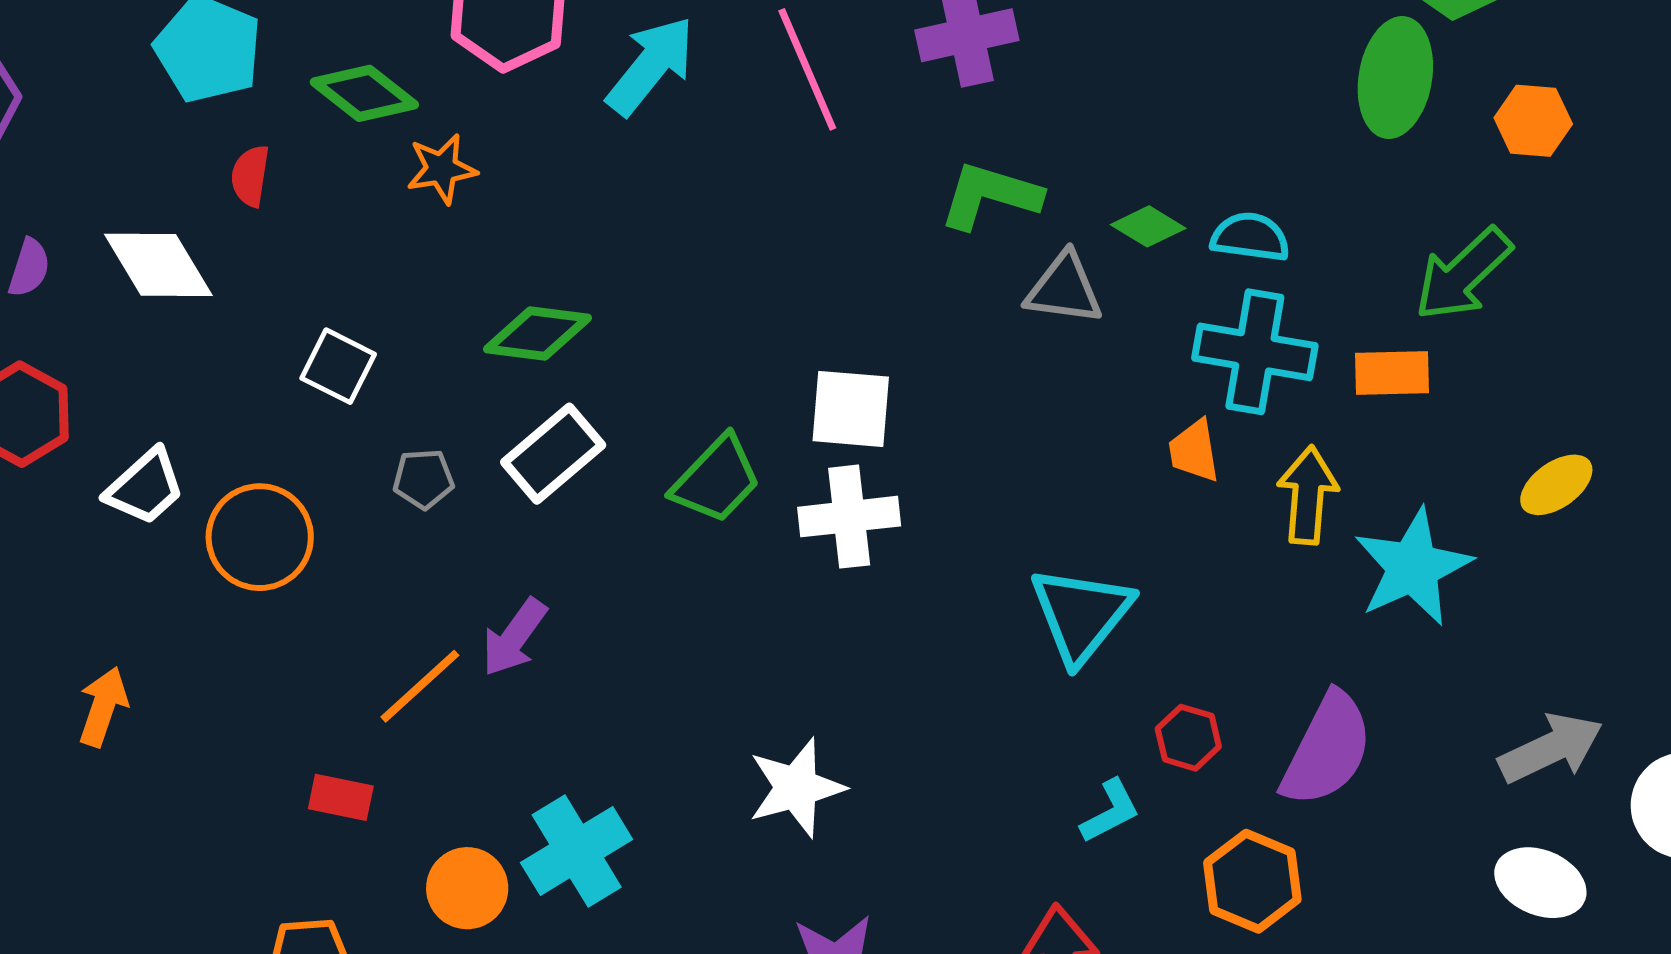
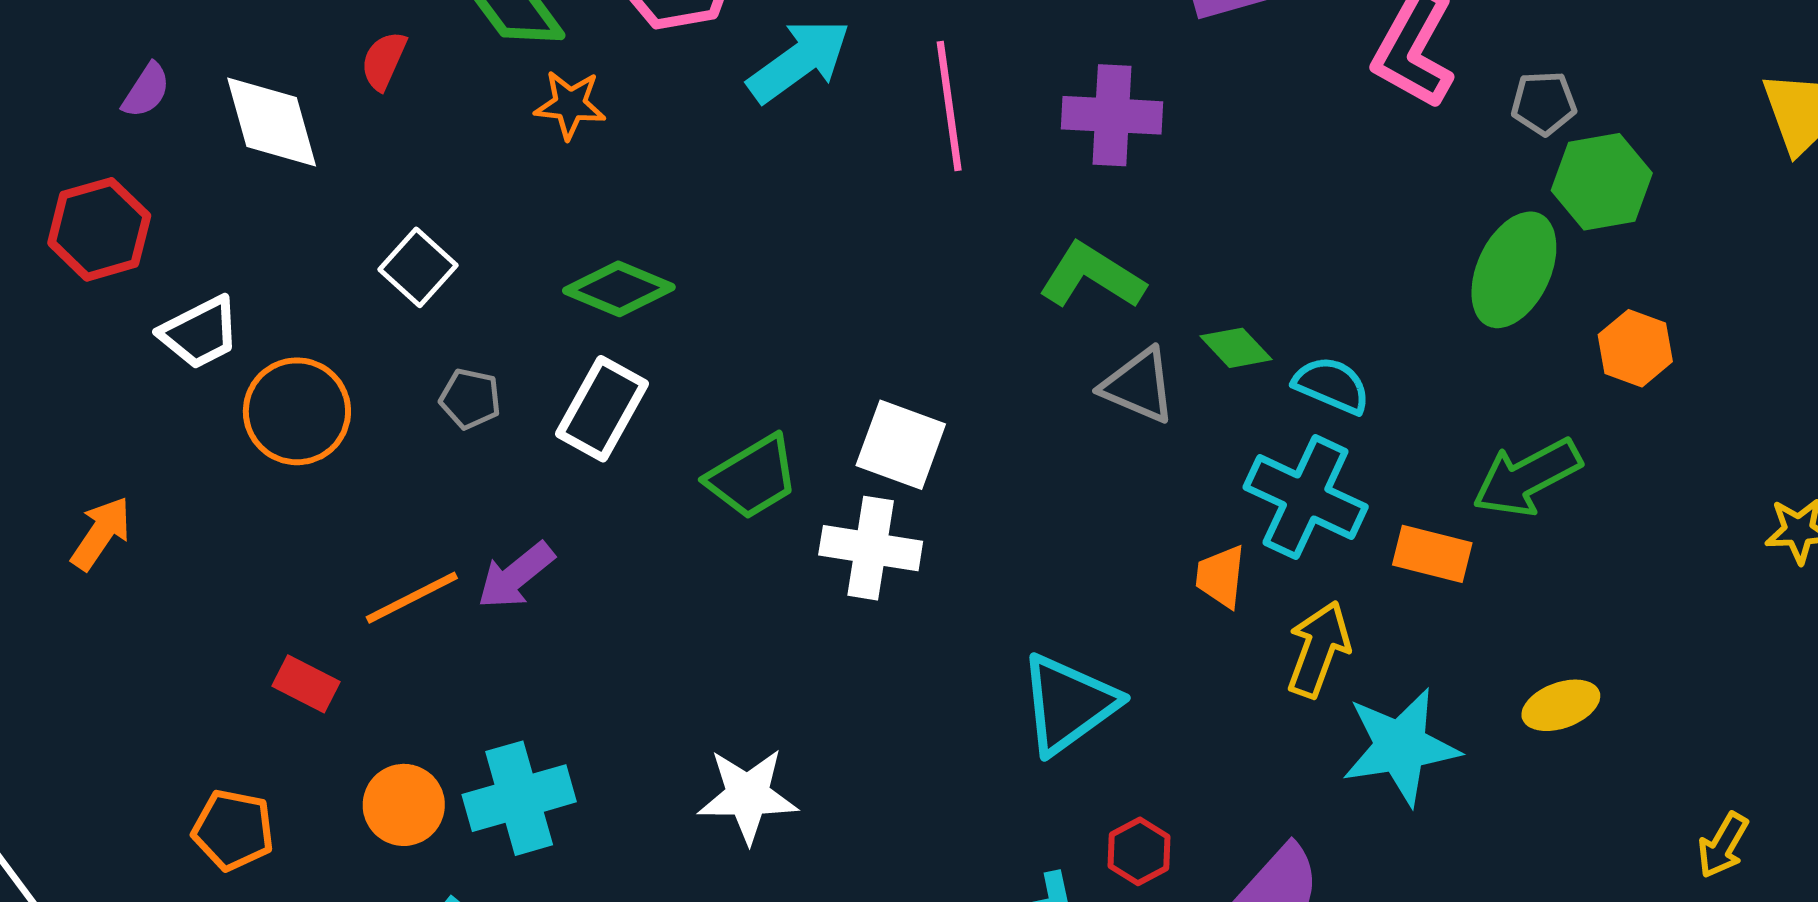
white rectangle: (553, 454) -> (602, 409), turned -36

